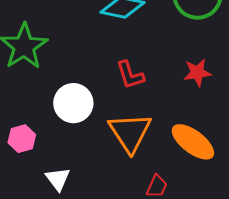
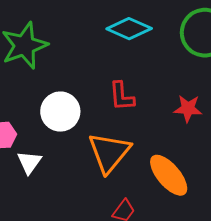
white triangle: (58, 179) -> (29, 162), moved

